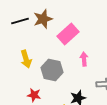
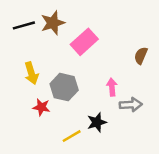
pink arrow: (84, 59) -> (112, 87), moved
red star: (34, 95) -> (41, 107), moved

